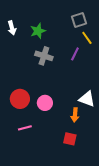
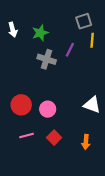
yellow line: (87, 38) -> (92, 40), turned 40
purple line: (75, 54) -> (70, 50), moved
orange arrow: (75, 115) -> (86, 142), moved
red square: (70, 139) -> (54, 138), moved, turned 32

